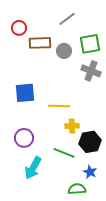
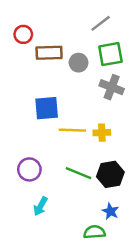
gray line: (67, 19) -> (101, 23), moved
blue square: (25, 93) -> (47, 108), moved
yellow cross: (72, 126) -> (102, 133), moved
green line: (64, 153) -> (79, 173), moved
cyan arrow: (33, 168) -> (40, 206), size x0.7

